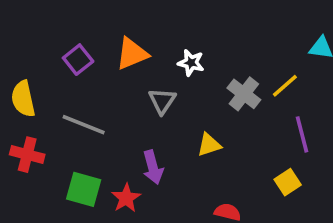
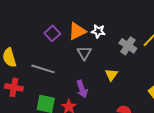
orange triangle: (132, 54) -> (77, 31), moved
purple square: (78, 60) -> (52, 33), moved
yellow triangle: (209, 145) -> (111, 75), turned -32

